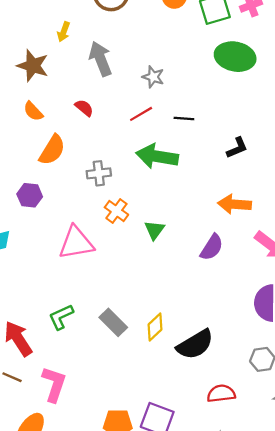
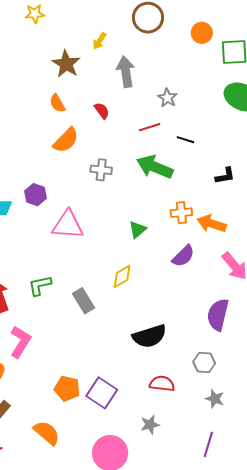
purple hexagon: (30, 195) -> (36, 195), moved
orange cross: (116, 211) -> (181, 213), moved, turned 35
yellow diamond: (155, 327) -> (122, 276), moved

